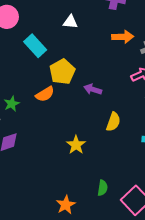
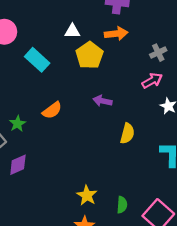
orange arrow: (123, 37) -> (116, 34), moved
yellow pentagon: (62, 72) -> (89, 55), moved
yellow star: (76, 145) -> (87, 195), moved

